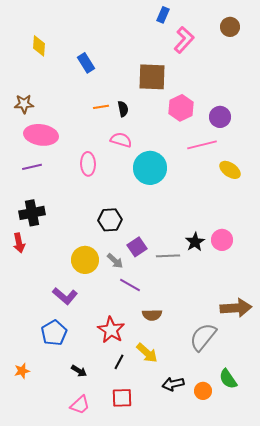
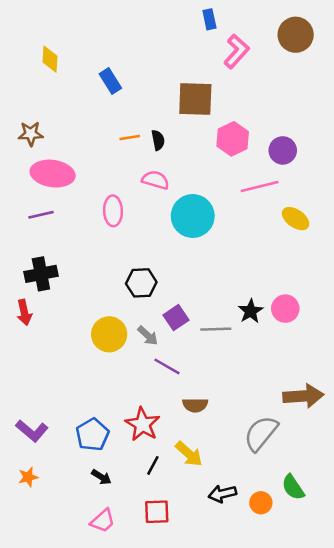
blue rectangle: (163, 15) -> (209, 19), turned -35
brown circle: (230, 27) -> (296, 35), size x1.4
purple L-shape: (65, 296) -> (32, 431), moved
blue pentagon: (54, 333) -> (92, 435), moved

